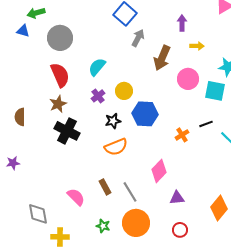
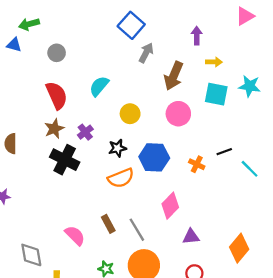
gray circle: (60, 38) -> (57, 53), size x0.6
pink circle: (188, 79) -> (178, 114), moved
cyan square: (215, 91) -> (216, 94), moved
purple cross: (98, 96) -> (85, 132), moved
blue hexagon: (145, 114) -> (154, 157), moved
orange cross: (182, 135) -> (197, 164), turned -32

